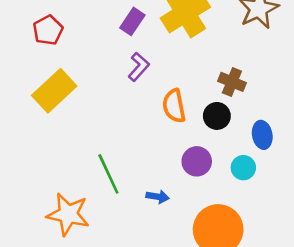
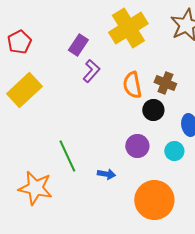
purple rectangle: (132, 21) -> (78, 45), moved
orange semicircle: (174, 106) -> (132, 85), moved

